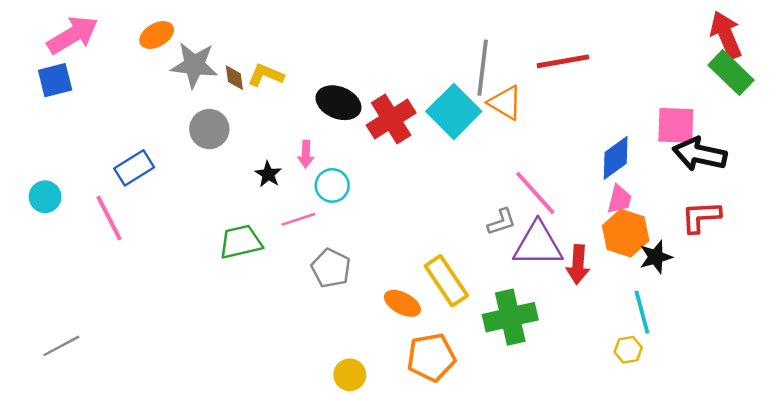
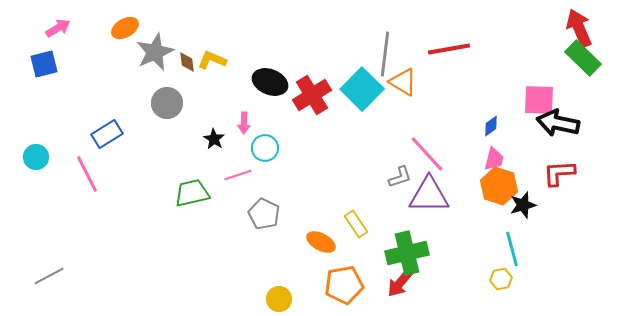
pink arrow: (73, 35) -> (58, 28), size x0.6
gray star: (194, 65) -> (155, 52), turned -30
blue diamond: (616, 158) -> (491, 126), size x0.6
red arrow: (578, 264) -> (400, 283), moved, turned 36
yellow rectangle: (446, 281) -> (356, 224), size x0.7

